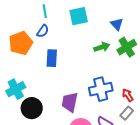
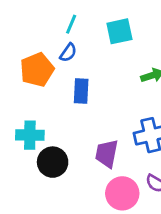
cyan line: (45, 11) -> (71, 24), turned 32
cyan cross: (16, 89) -> (30, 135), turned 30

